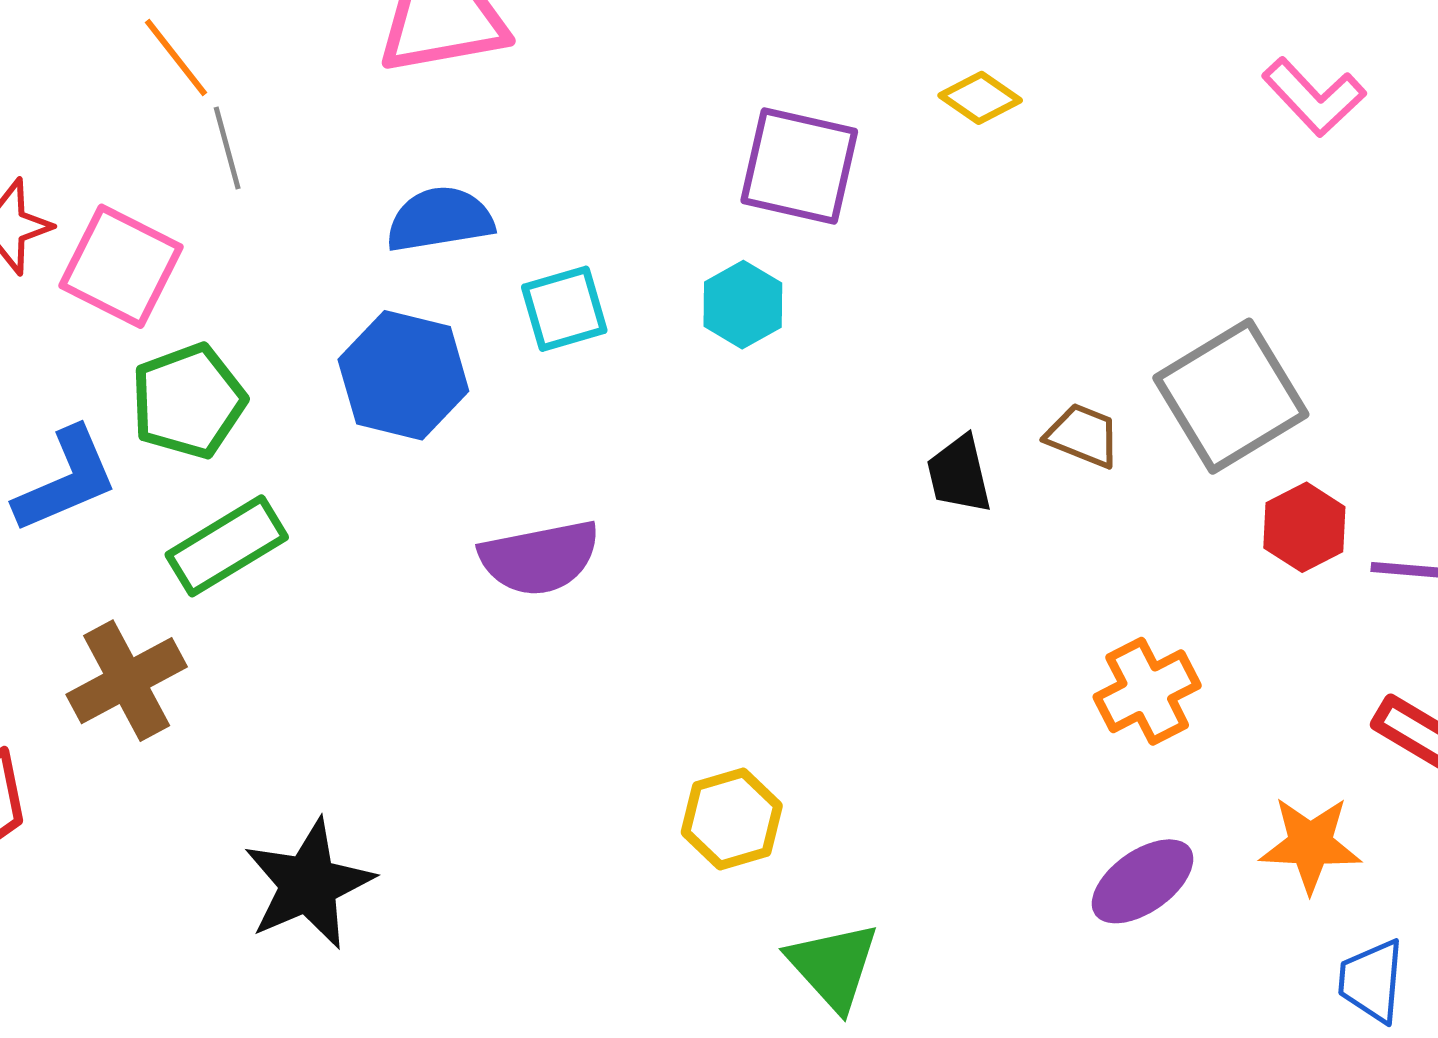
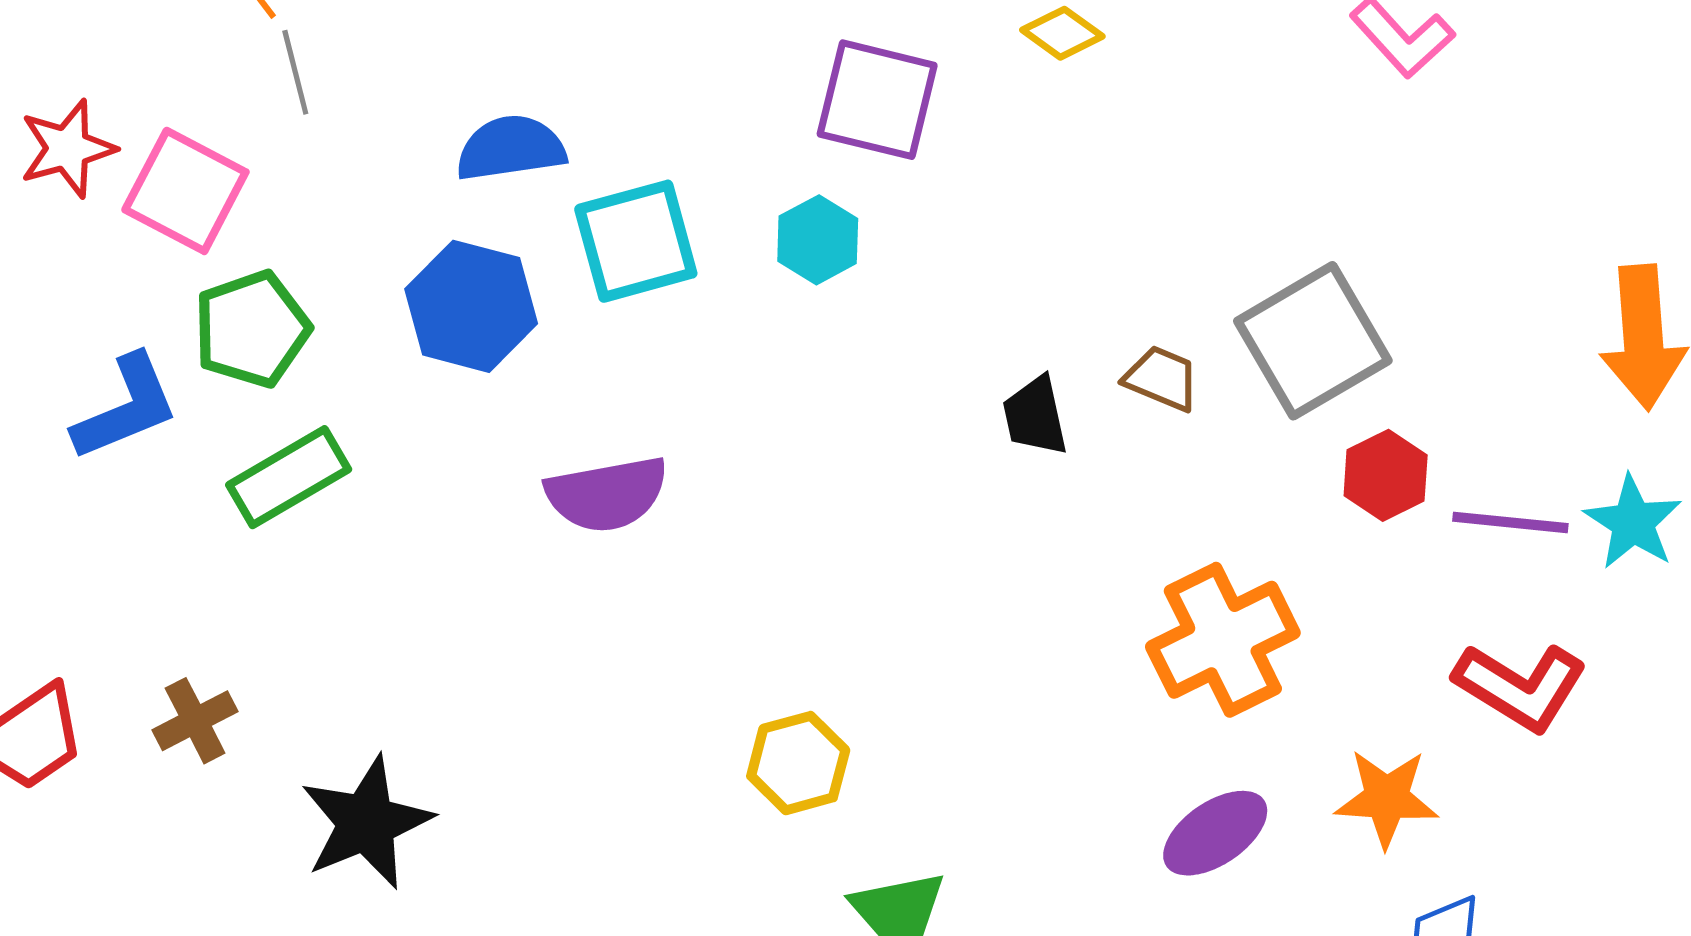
cyan square: (564, 309) -> (636, 241), size x1.4
brown cross: (127, 681) -> (195, 721), moved, size x0.7
orange cross: (1147, 691) -> (1223, 640), size x1.4

